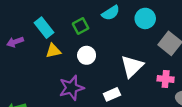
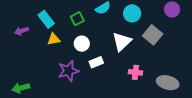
white triangle: (132, 66) -> (122, 42), moved
pink cross: (166, 79) -> (135, 72), moved
white rectangle: (112, 94) -> (96, 62), moved

